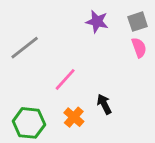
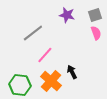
gray line: (25, 48) -> (33, 33), moved
orange cross: (74, 117) -> (51, 81), size x1.5

